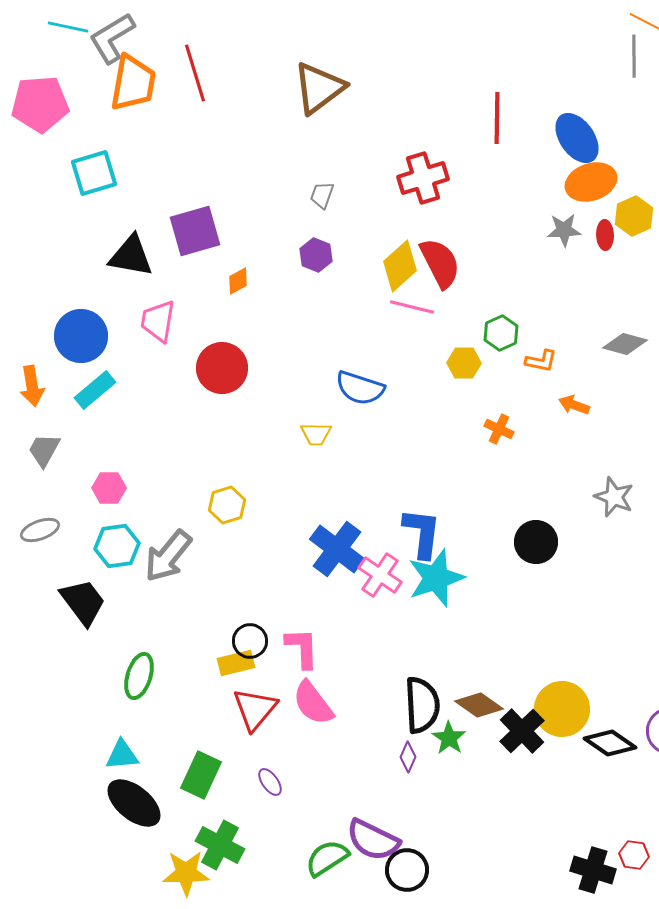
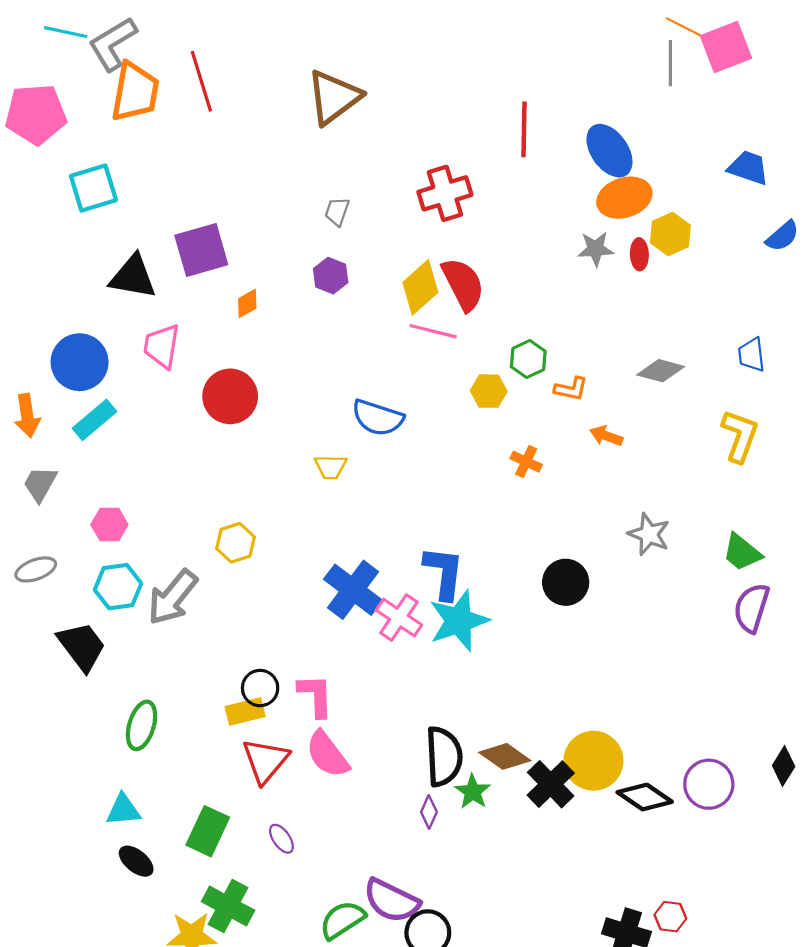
black ellipse: (134, 803) -> (136, 861), size x0.6

